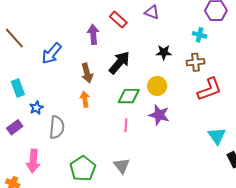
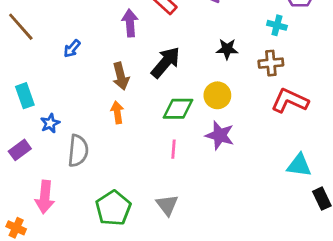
blue arrow: (52, 53) -> (72, 49), size x0.6
red L-shape: (209, 89) -> (290, 101), turned -136
cyan triangle: (217, 136) -> (299, 165), turned -48

